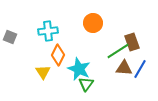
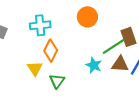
cyan star: (79, 69) -> (94, 65), moved, size x0.7
green triangle: (86, 84) -> (57, 81), moved

